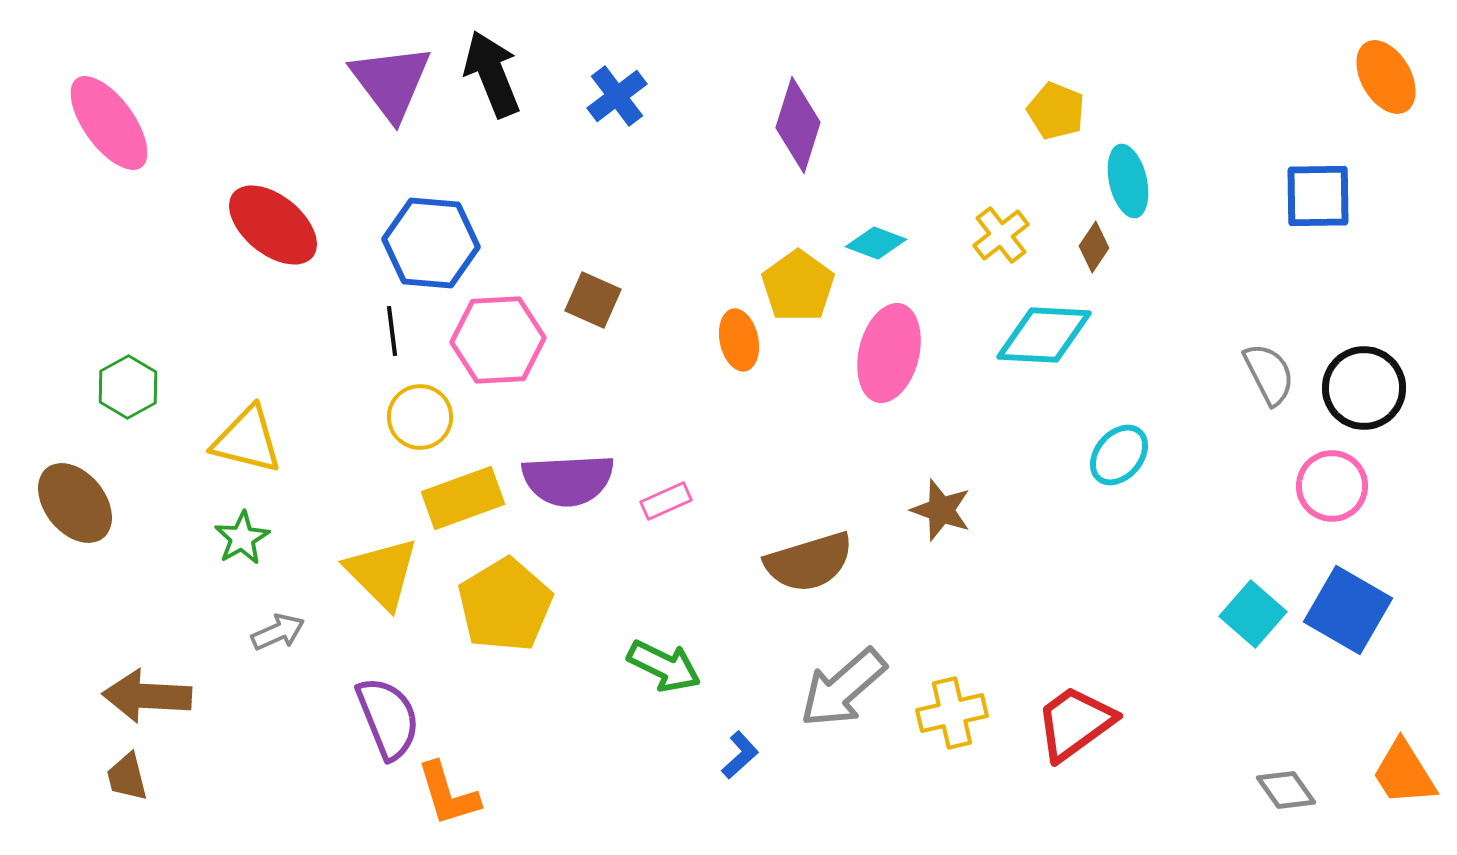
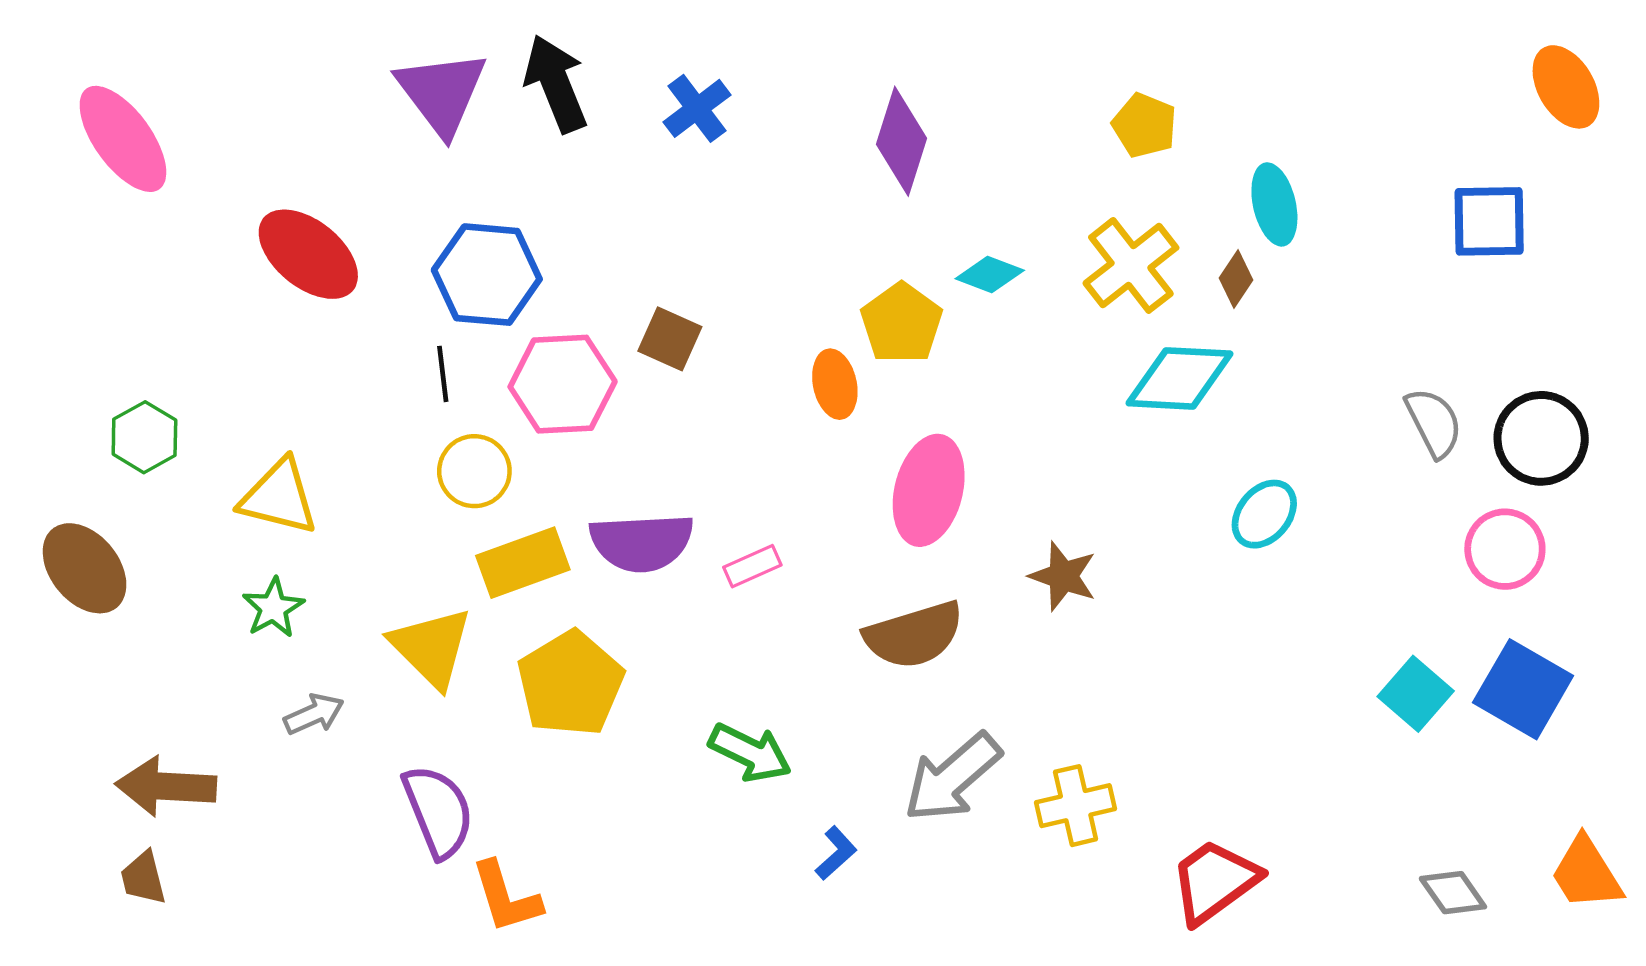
yellow pentagon: (1056, 111) -> (1144, 125), moved
yellow cross: (1001, 235) -> (1131, 265), size x1.5
pink ellipse: (889, 353) -> (929, 490), moved
red trapezoid: (1075, 723) -> (1215, 881), moved

